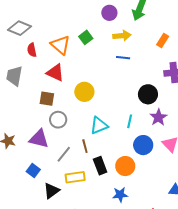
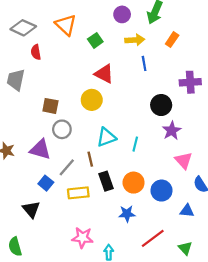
orange rectangle: (163, 41) -> (172, 40), moved
orange triangle: (60, 45) -> (66, 25), moved
blue line: (123, 58) -> (144, 63), moved, turned 72
red triangle: (55, 73) -> (104, 74), moved
cyan line: (130, 121) -> (135, 144), moved
blue circle: (143, 145) -> (161, 191), moved
blue square: (33, 170) -> (46, 183), moved
black triangle: (51, 191) -> (31, 209), moved, turned -36

